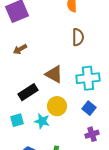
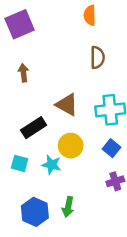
brown arrow: (20, 49) -> (23, 73), turned 112
cyan square: (17, 120) -> (20, 163), turned 32

